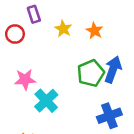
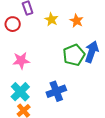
cyan cross: (46, 101) -> (20, 92), moved
blue cross: (109, 116) -> (56, 91), moved

